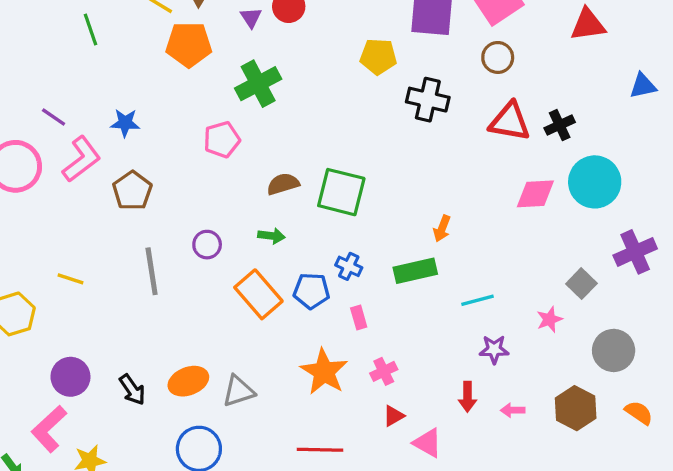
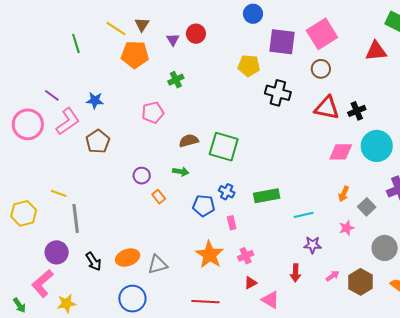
green cross: (258, 84) -> (176, 80), size x0.6
orange arrow: (442, 228) -> (344, 194), moved
gray line: (152, 271) -> (76, 218), moved
orange rectangle: (258, 294) -> (159, 197), moved, size x0.5
pink arrow: (513, 410) -> (333, 276), moved, turned 144

